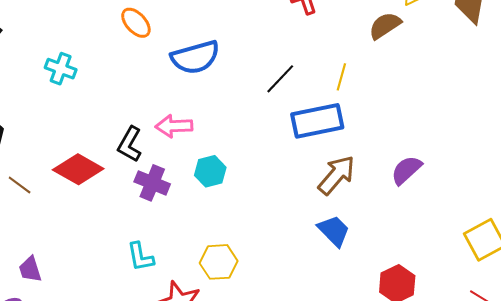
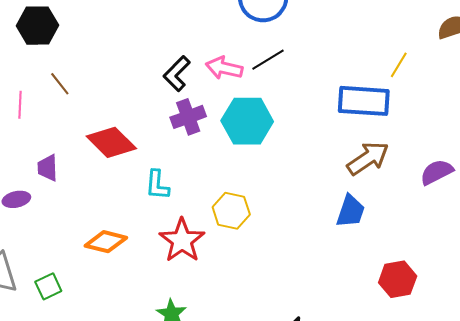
black line: (280, 79) -> (268, 60), moved
red diamond: (78, 169) -> (111, 142), moved
cyan hexagon: (210, 171) -> (247, 121), size x1.6
purple cross: (152, 183) -> (188, 117), turned 32
blue trapezoid: (334, 231) -> (351, 211), turned 48

